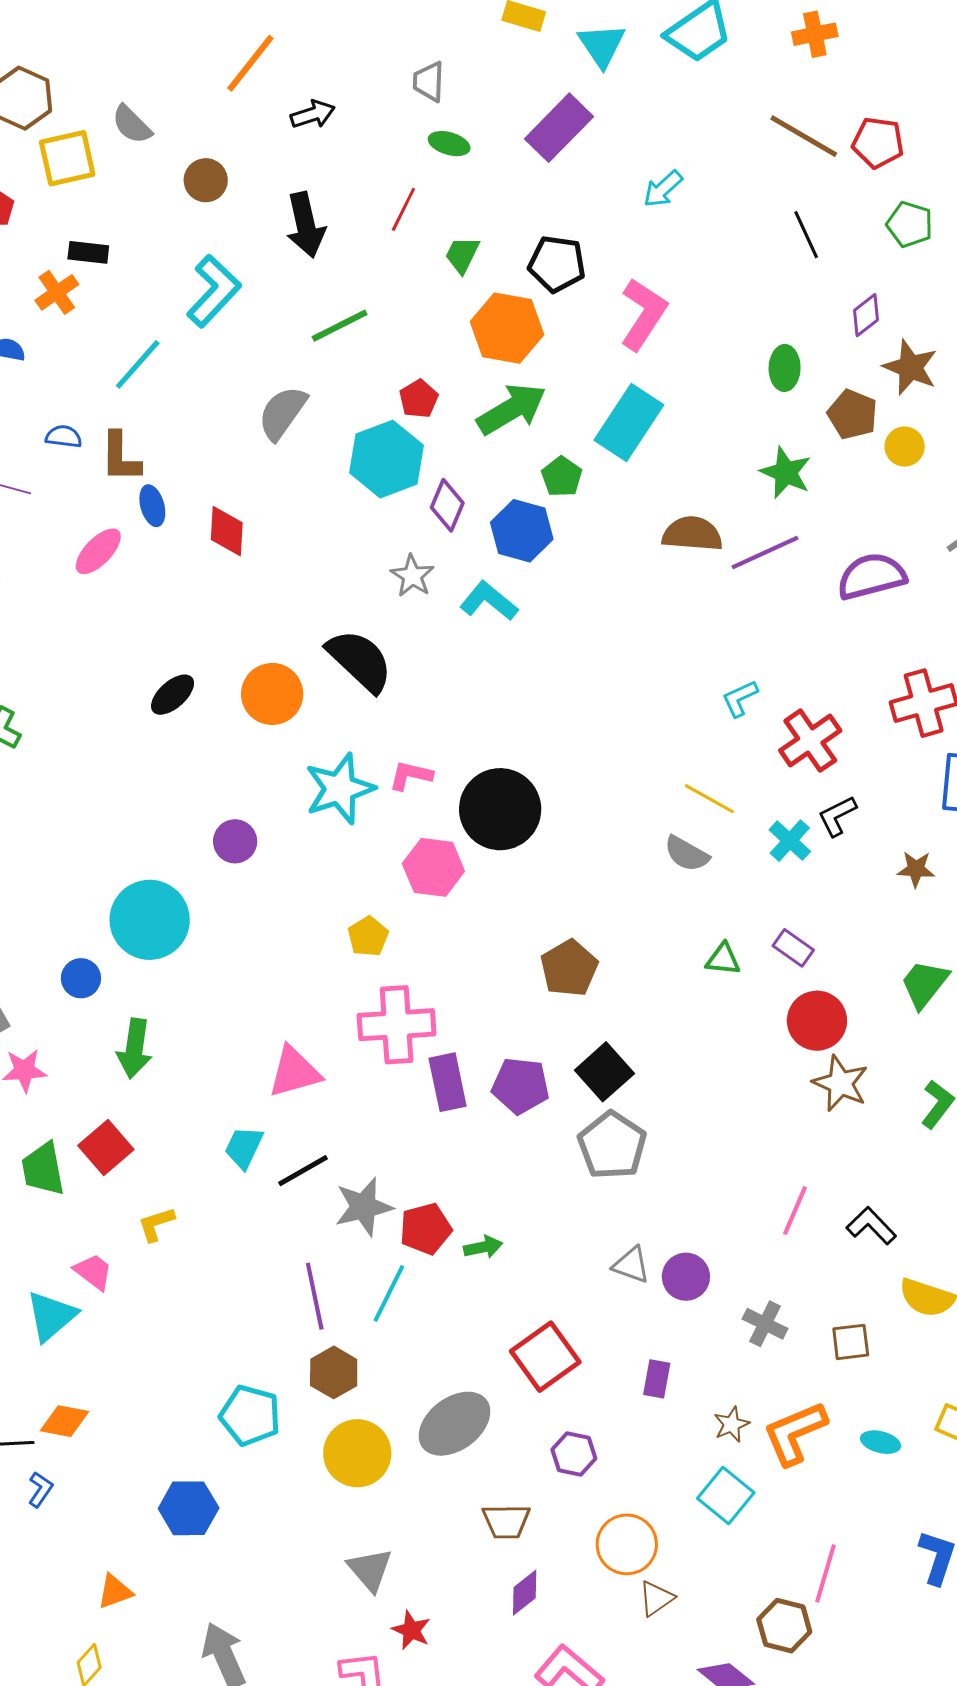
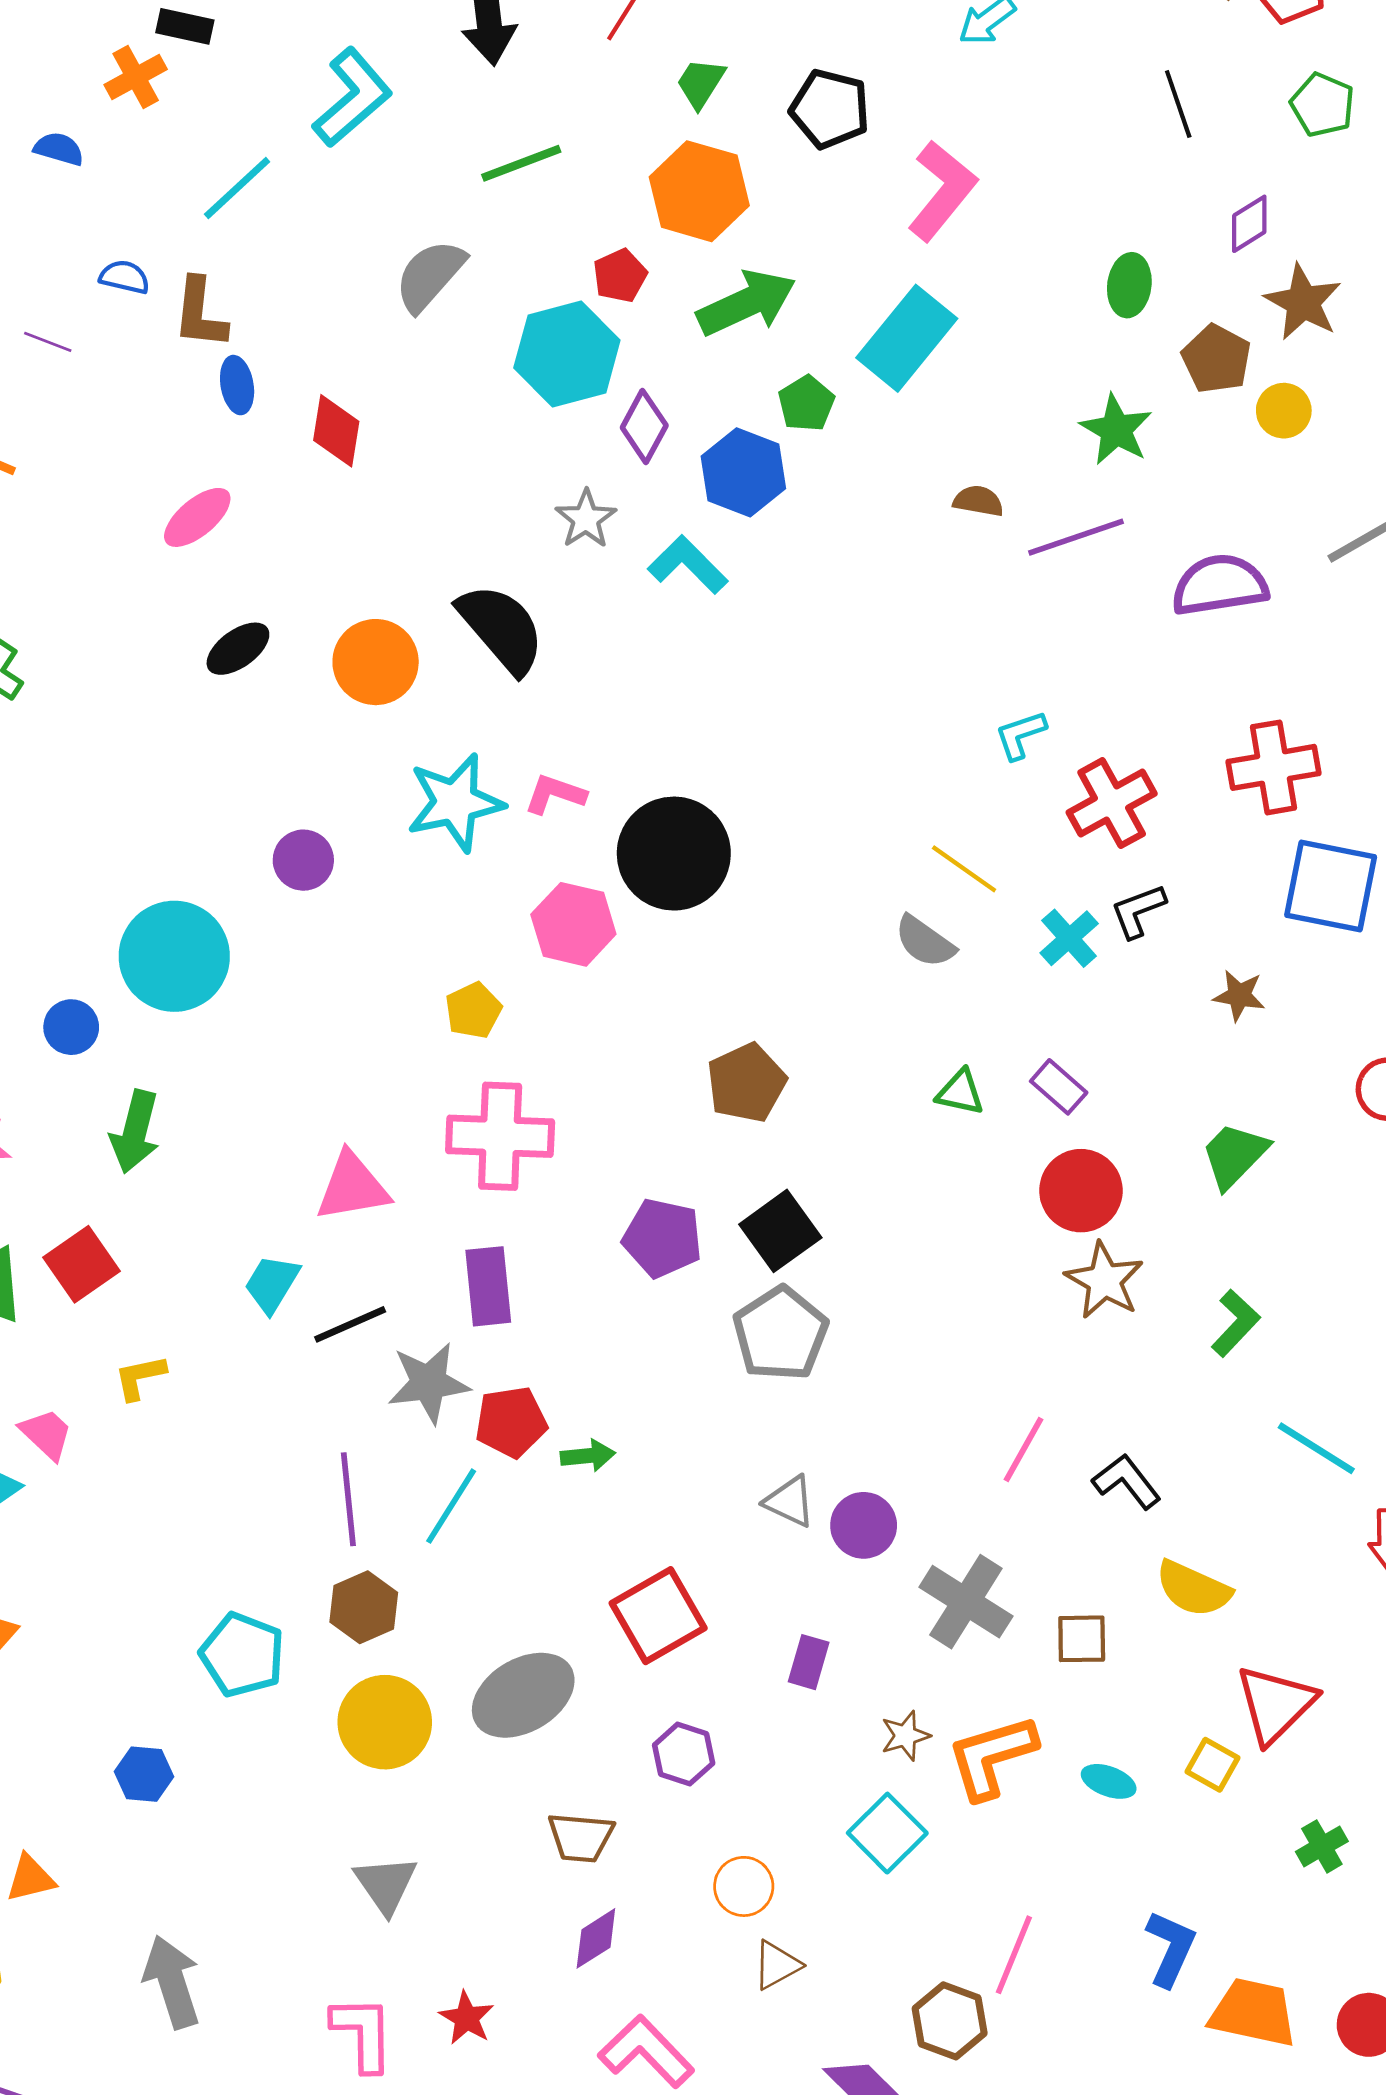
orange hexagon: (507, 328) -> (699, 191), moved
brown semicircle: (692, 534) -> (978, 501), size x0.6
pink ellipse: (98, 551) -> (197, 517), moved
purple rectangle: (448, 1082) -> (488, 1286), moved
gray cross: (765, 1324) -> (966, 1602), size x1.5
blue hexagon: (189, 1508) -> (144, 1774), size x0.7
orange circle: (627, 1544) -> (744, 1886), size x0.7
red star: (411, 1630) -> (467, 2018), moved

